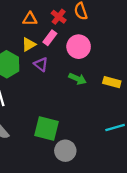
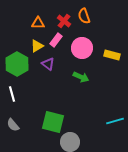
yellow rectangle: (112, 82) -> (112, 55), moved

